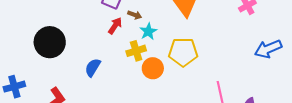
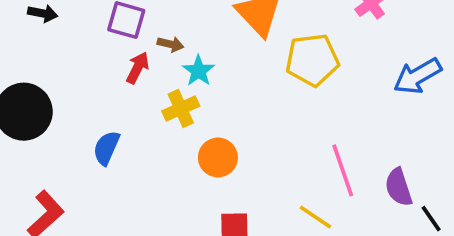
yellow pentagon: (183, 52) -> (312, 60), moved
orange circle: (153, 68) -> (218, 157), moved

